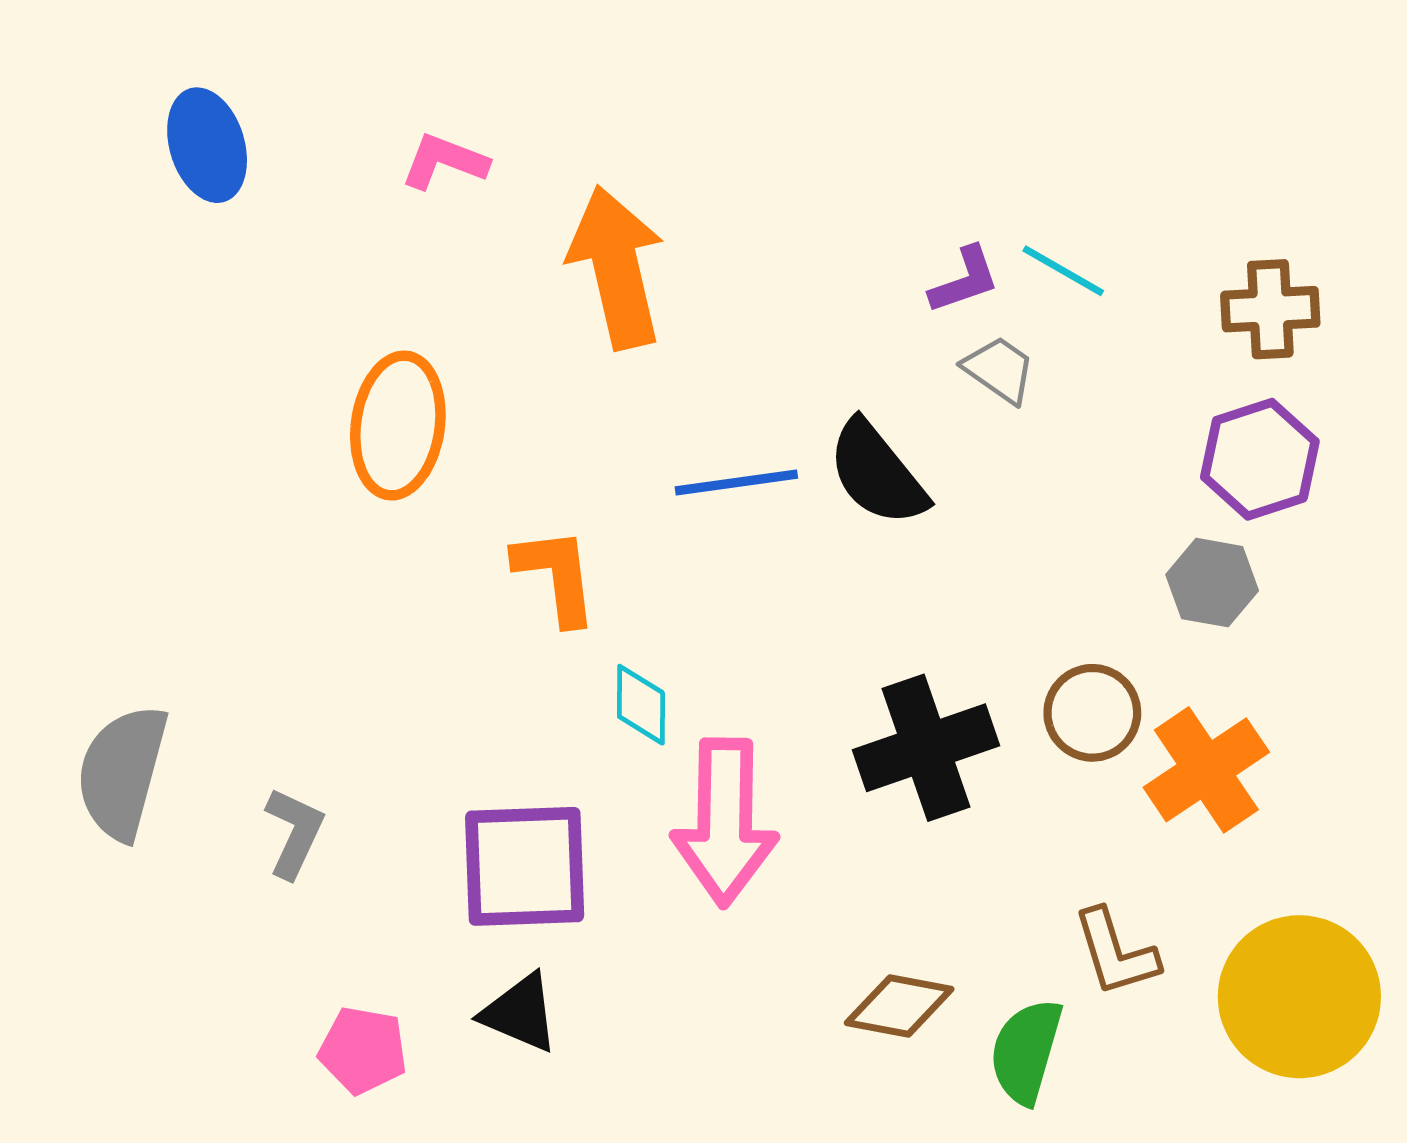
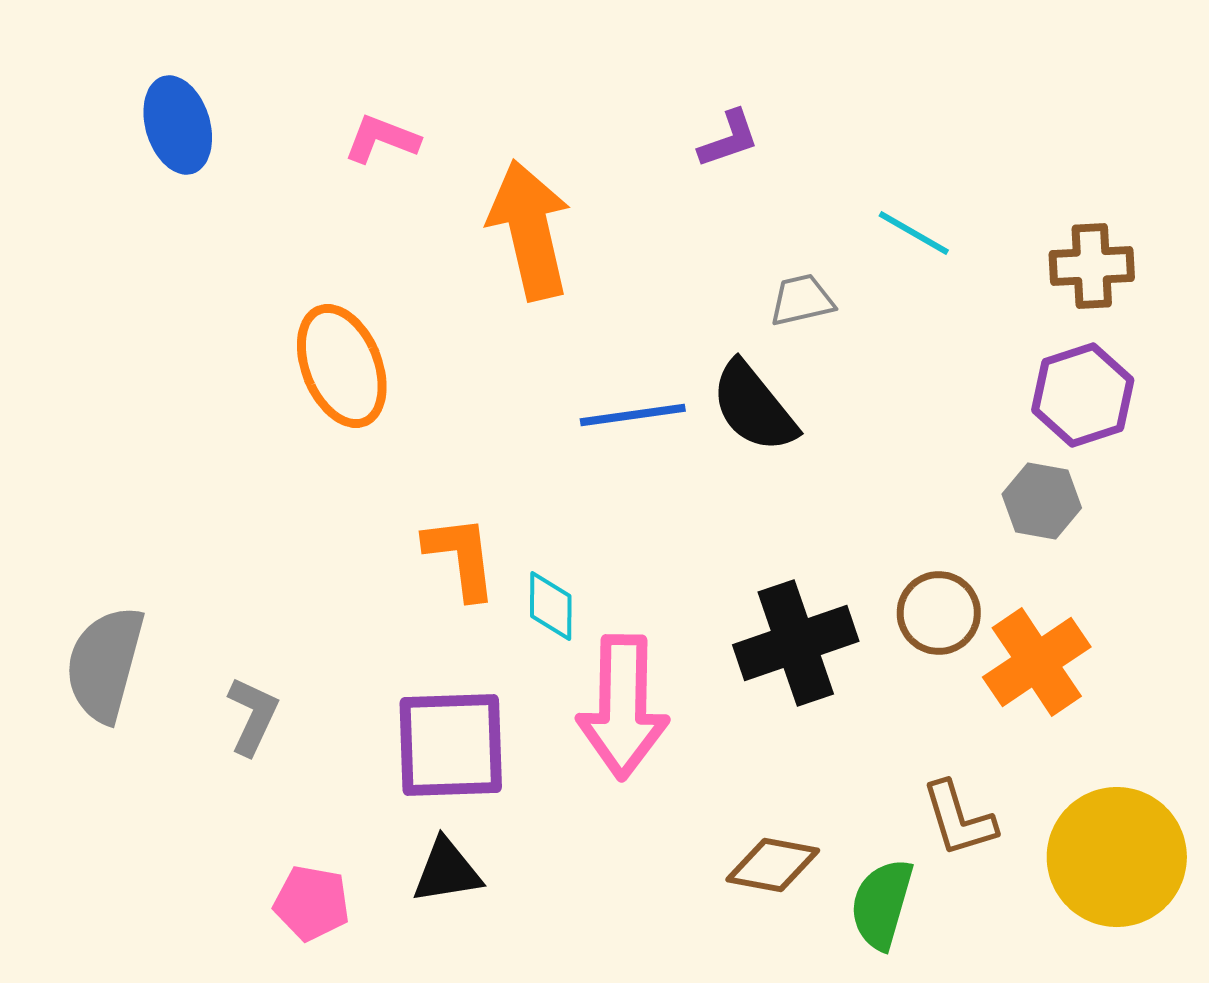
purple L-shape: (964, 280) -> (729, 139), moved
gray trapezoid: (999, 370) -> (802, 300), moved, turned -48
orange ellipse: (398, 426) -> (342, 366), turned -30
orange L-shape: (556, 576) -> (461, 557), moved
black triangle: (520, 1013) -> (447, 871), turned -32

